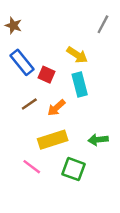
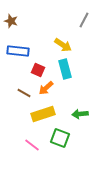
blue rectangle: (22, 62) -> (18, 51), turned -45
red square: (46, 75) -> (38, 70), moved
brown line: (29, 104) -> (24, 93), moved, turned 64
pink line: (32, 167) -> (32, 145), moved

